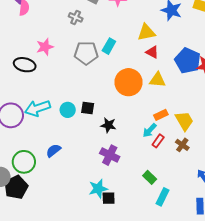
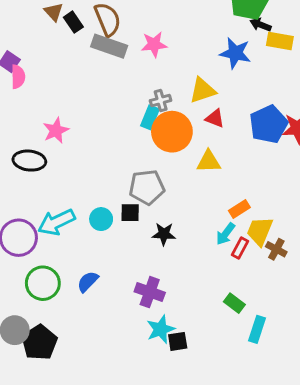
gray cross: (76, 17) -> (161, 101), moved, turned -32
gray pentagon: (86, 53) -> (147, 187), moved
blue pentagon: (188, 61) -> (269, 124), turned 30
yellow triangle: (157, 80) -> (209, 162), moved
orange circle: (129, 82) -> (172, 132), moved
yellow trapezoid: (184, 121) -> (260, 231), moved, turned -120
purple cross: (110, 155) -> (150, 292), moved
green circle: (24, 162) -> (43, 283), moved

